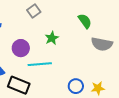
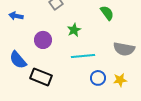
gray semicircle: (102, 44) -> (124, 49), moved
cyan line: (40, 64) -> (83, 56), moved

